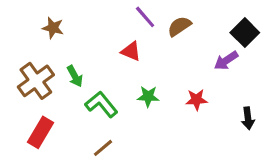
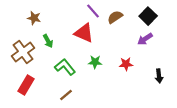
black square: (245, 33) -> (148, 16), moved
red triangle: (131, 51) -> (84, 33), size x1.5
green arrow: (75, 76) -> (48, 41), moved

